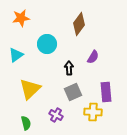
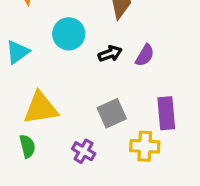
black arrow: (69, 68) -> (110, 54), moved, turned 72
yellow triangle: (30, 89) -> (41, 108), turned 35
green semicircle: (26, 123) -> (27, 146), moved

